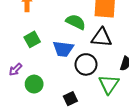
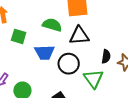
green square: (32, 39) -> (19, 36), moved, turned -35

